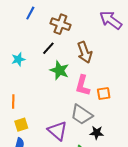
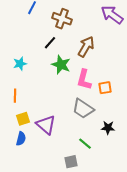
brown arrow: (85, 52) -> (86, 47), turned -130
cyan star: (18, 59) -> (20, 64), moved
purple triangle: (57, 131) -> (46, 125), moved
black star: (97, 133) -> (108, 128), moved

